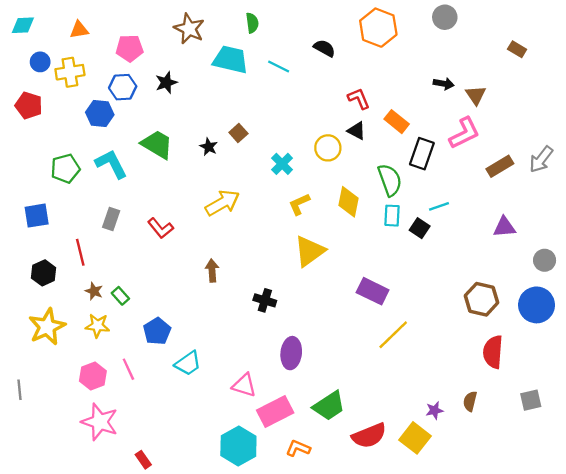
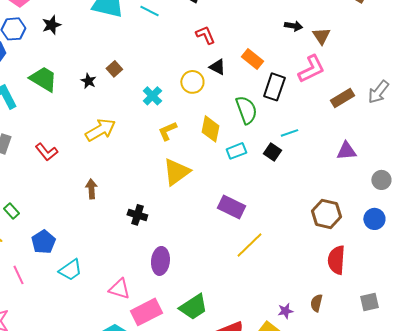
red L-shape: (359, 99) -> (205, 35), moved
cyan rectangle: (392, 216) -> (236, 151), moved, turned 66
blue circle: (537, 305) -> (374, 219), size x0.7

